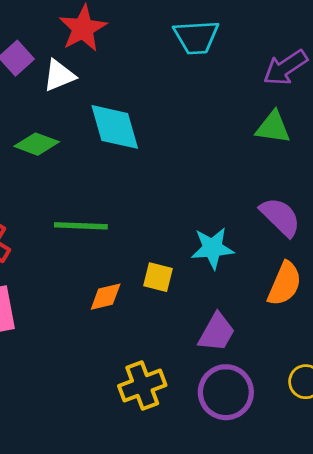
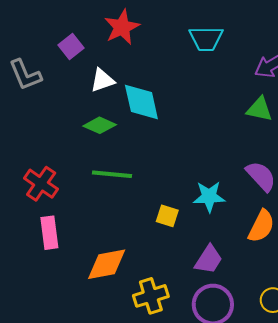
white triangle: (59, 76) -> (102, 80), moved
green diamond: (37, 144) -> (100, 125), moved
orange diamond: (106, 297) -> (107, 264), moved, size x1.6

